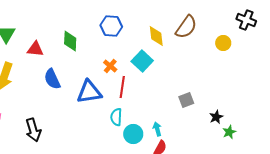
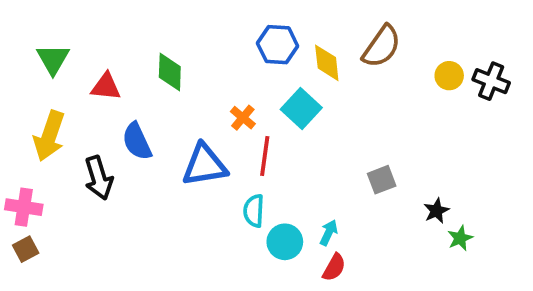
black cross: (246, 20) -> (491, 81), moved
blue hexagon: (111, 26) -> (278, 45), moved
cyan arrow: (157, 129) -> (329, 233), turned 40
black arrow: (33, 130) -> (99, 178), moved

